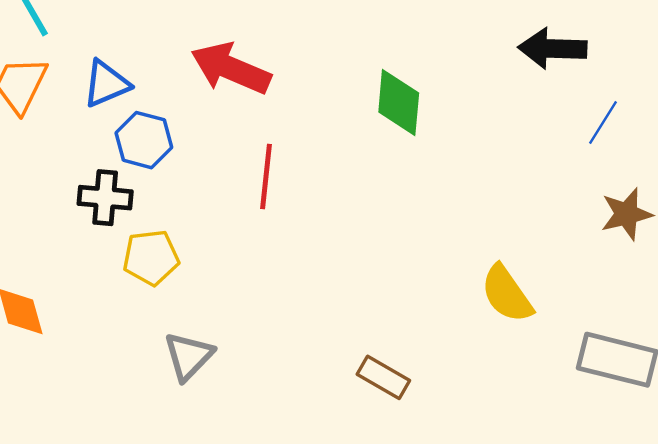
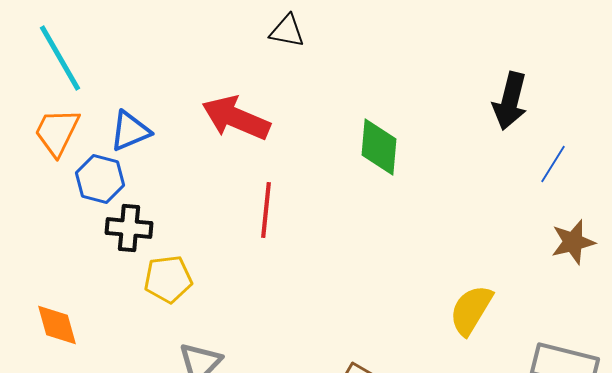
black arrow: (553, 48) -> (510, 101), turned -78
blue hexagon: (144, 140) -> (100, 179), moved
yellow semicircle: (507, 294) -> (471, 310), turned 66

